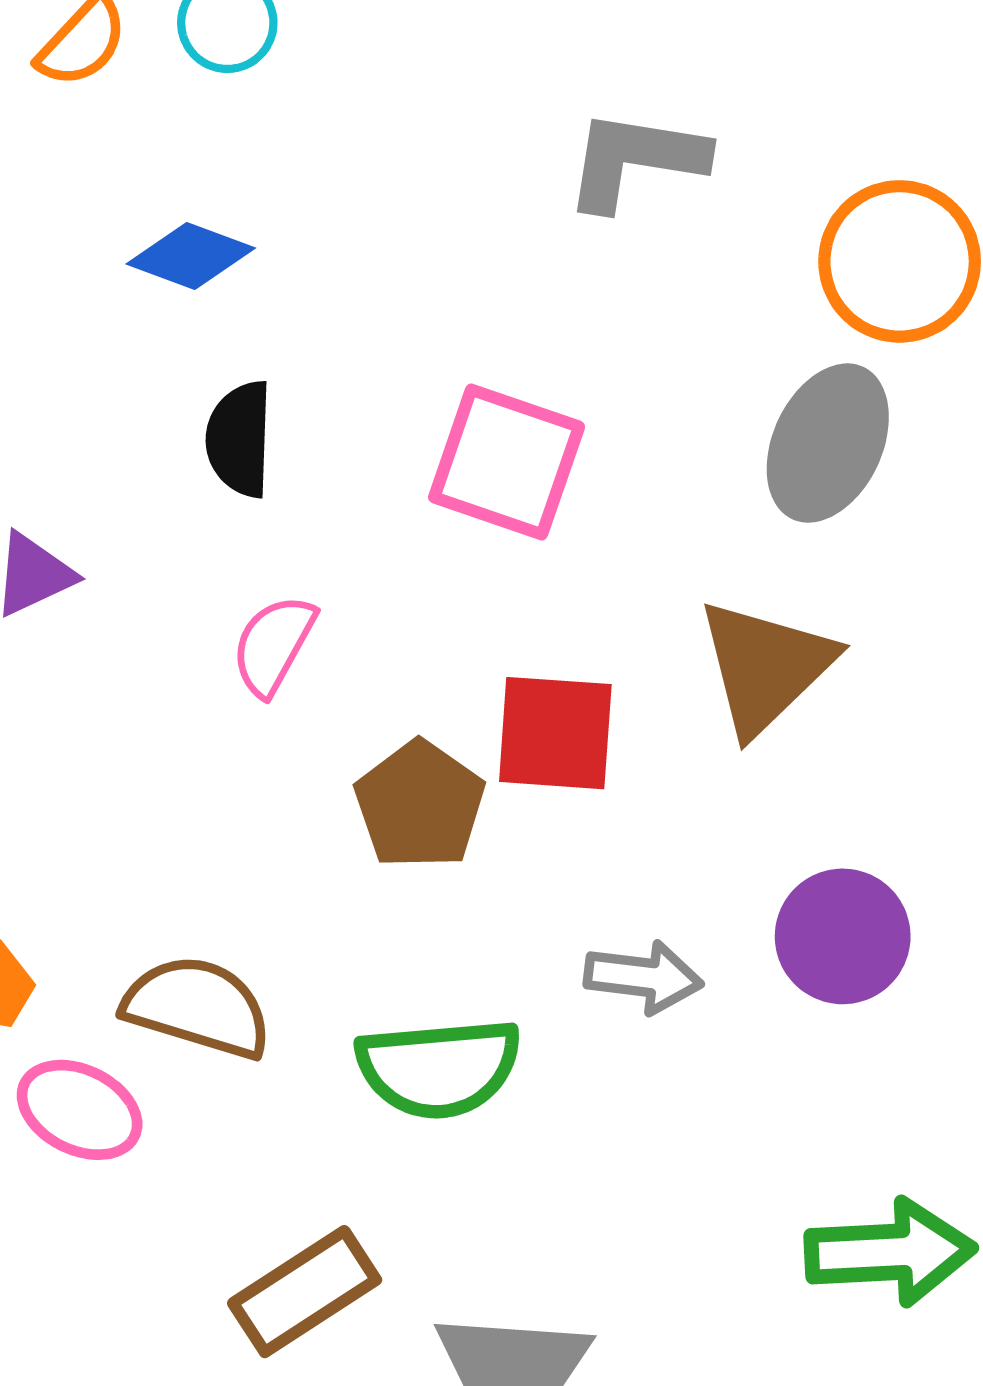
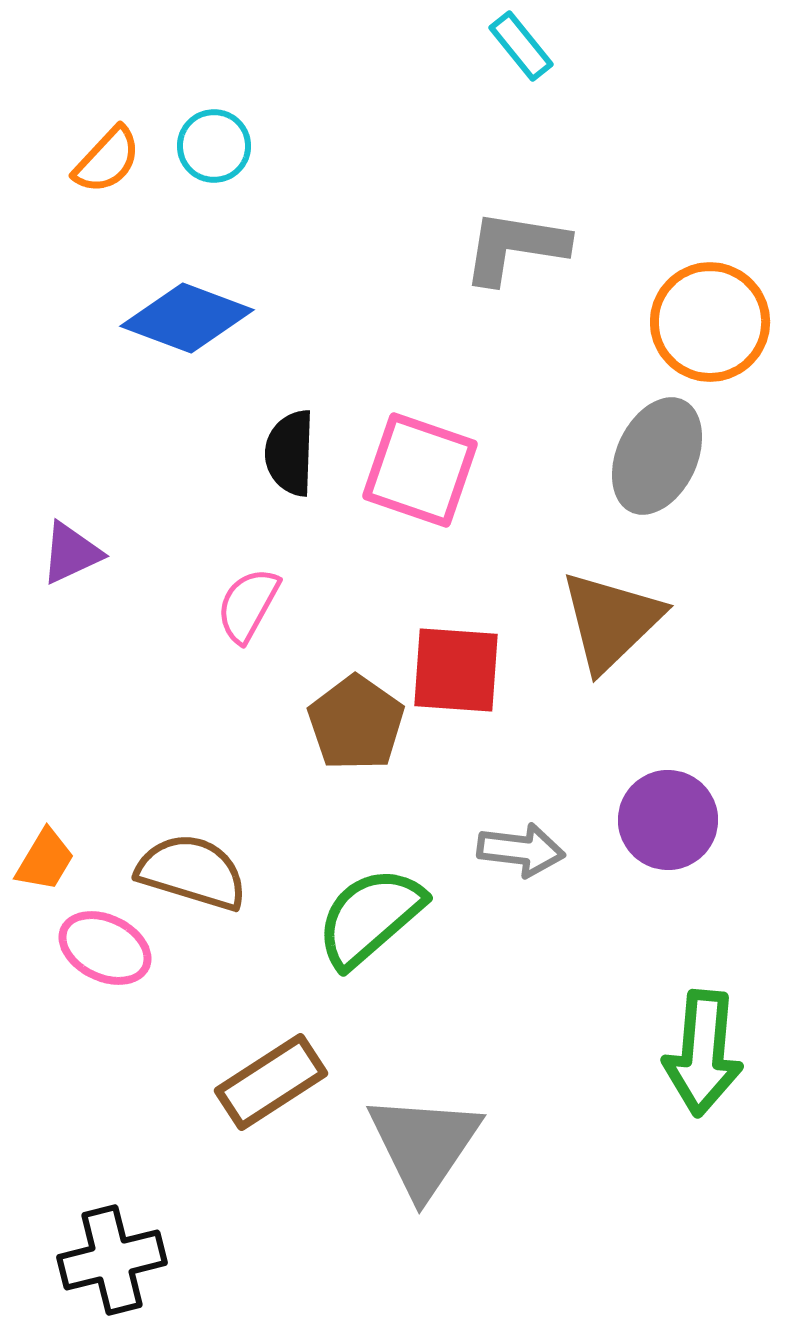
blue diamond: (191, 256) -> (187, 318), size x1.4
black semicircle: (240, 439) -> (290, 453), moved
green semicircle: (439, 1068) -> (370, 917), turned 144
green arrow: (890, 1252) -> (703, 1053), turned 98

